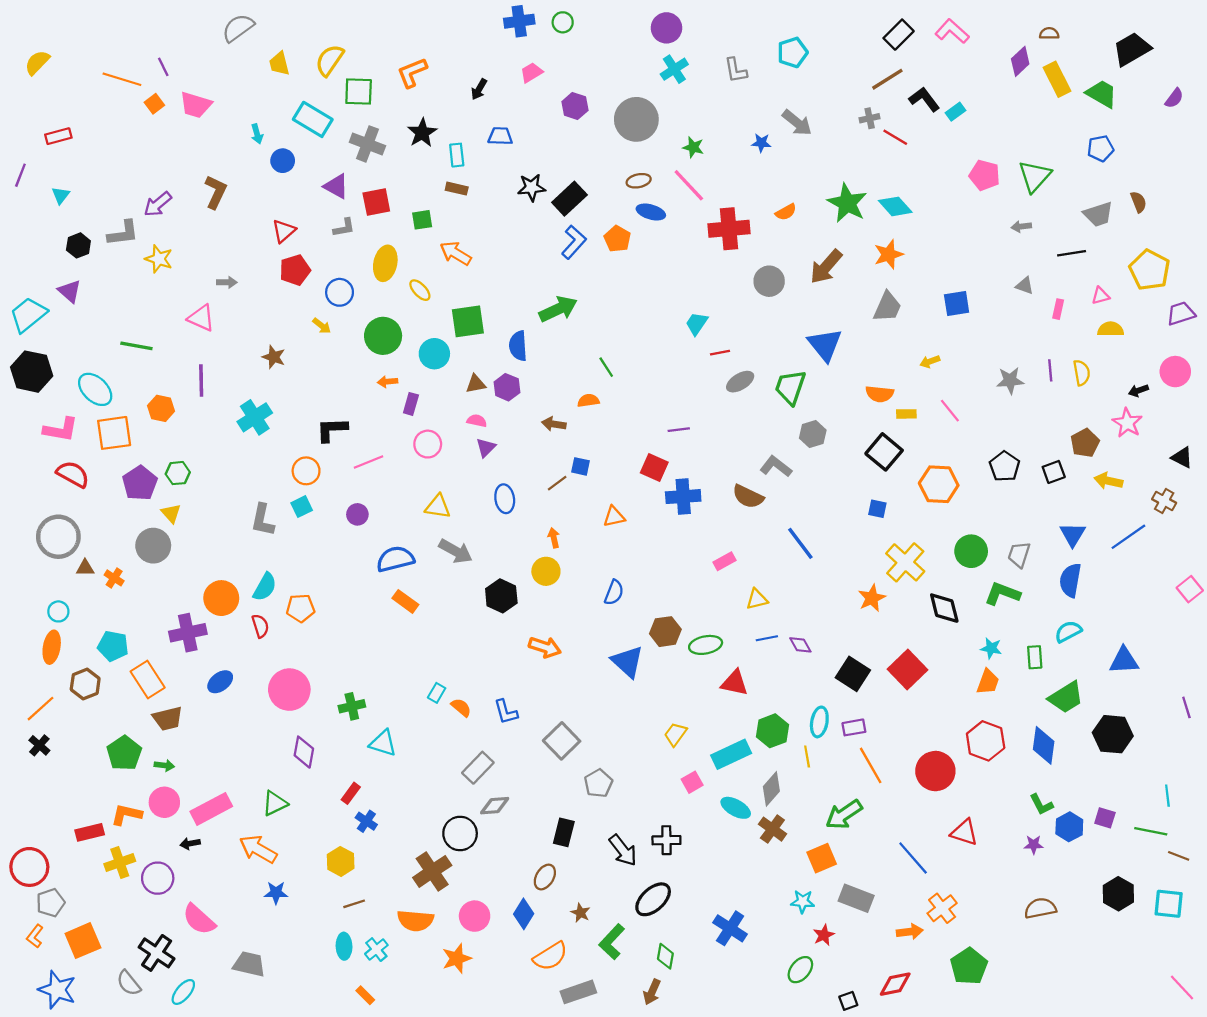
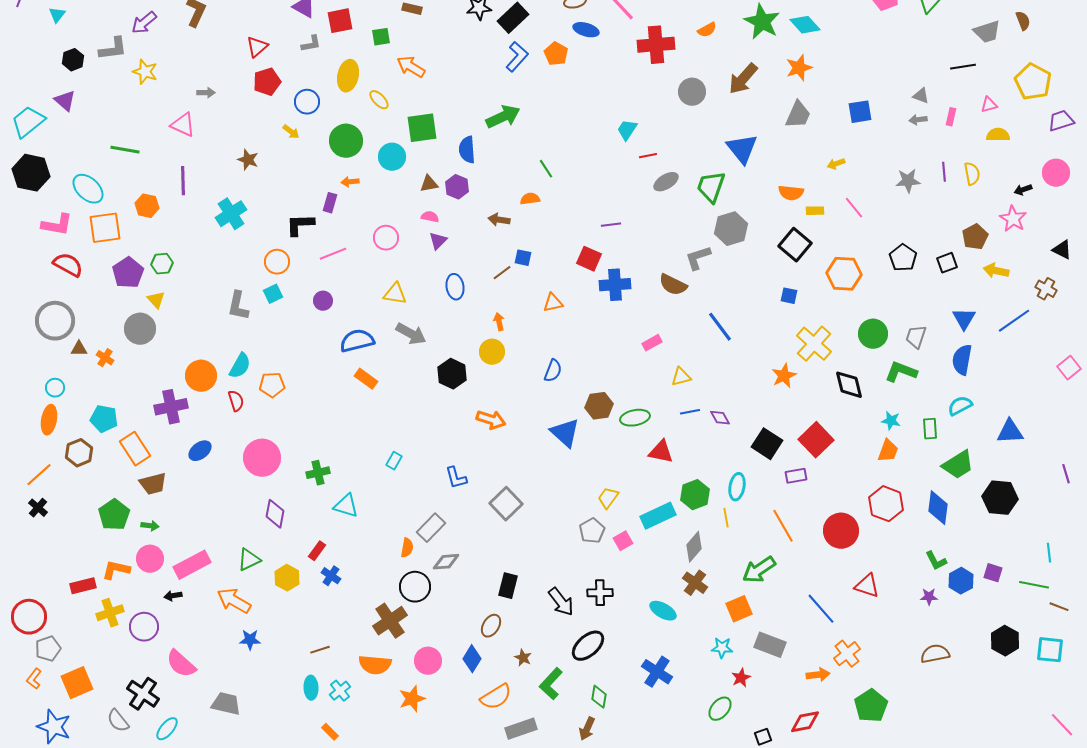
gray arrow: (1021, 227) -> (918, 120), moved
purple rectangle: (411, 404) -> (330, 203), moved
gray hexagon: (813, 434) -> (731, 229), size x1.4
gray L-shape: (776, 466) -> (698, 258), turned -56
orange semicircle: (461, 707) -> (407, 548), moved, turned 60
purple rectangle: (854, 727) -> (796, 476), moved
gray pentagon: (598, 783) -> (592, 531), moved
cyan ellipse: (736, 808) -> (663, 611), moved
yellow hexagon: (341, 861) -> (287, 578), moved

